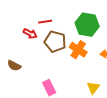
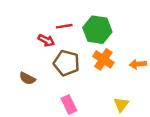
green hexagon: (87, 25) -> (97, 30), moved
brown pentagon: (55, 42) -> (67, 63), moved

